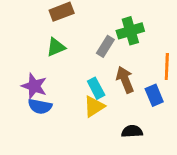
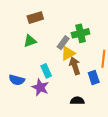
purple star: (34, 86) -> (40, 87), moved
cyan rectangle: (96, 88) -> (46, 71), moved
yellow triangle: (94, 106) -> (68, 53), moved

